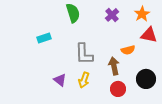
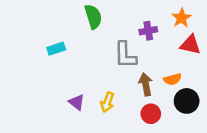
purple cross: (112, 15) -> (148, 31), moved, turned 32
orange semicircle: (128, 50) -> (173, 79), moved
gray L-shape: (84, 54) -> (125, 55), moved

